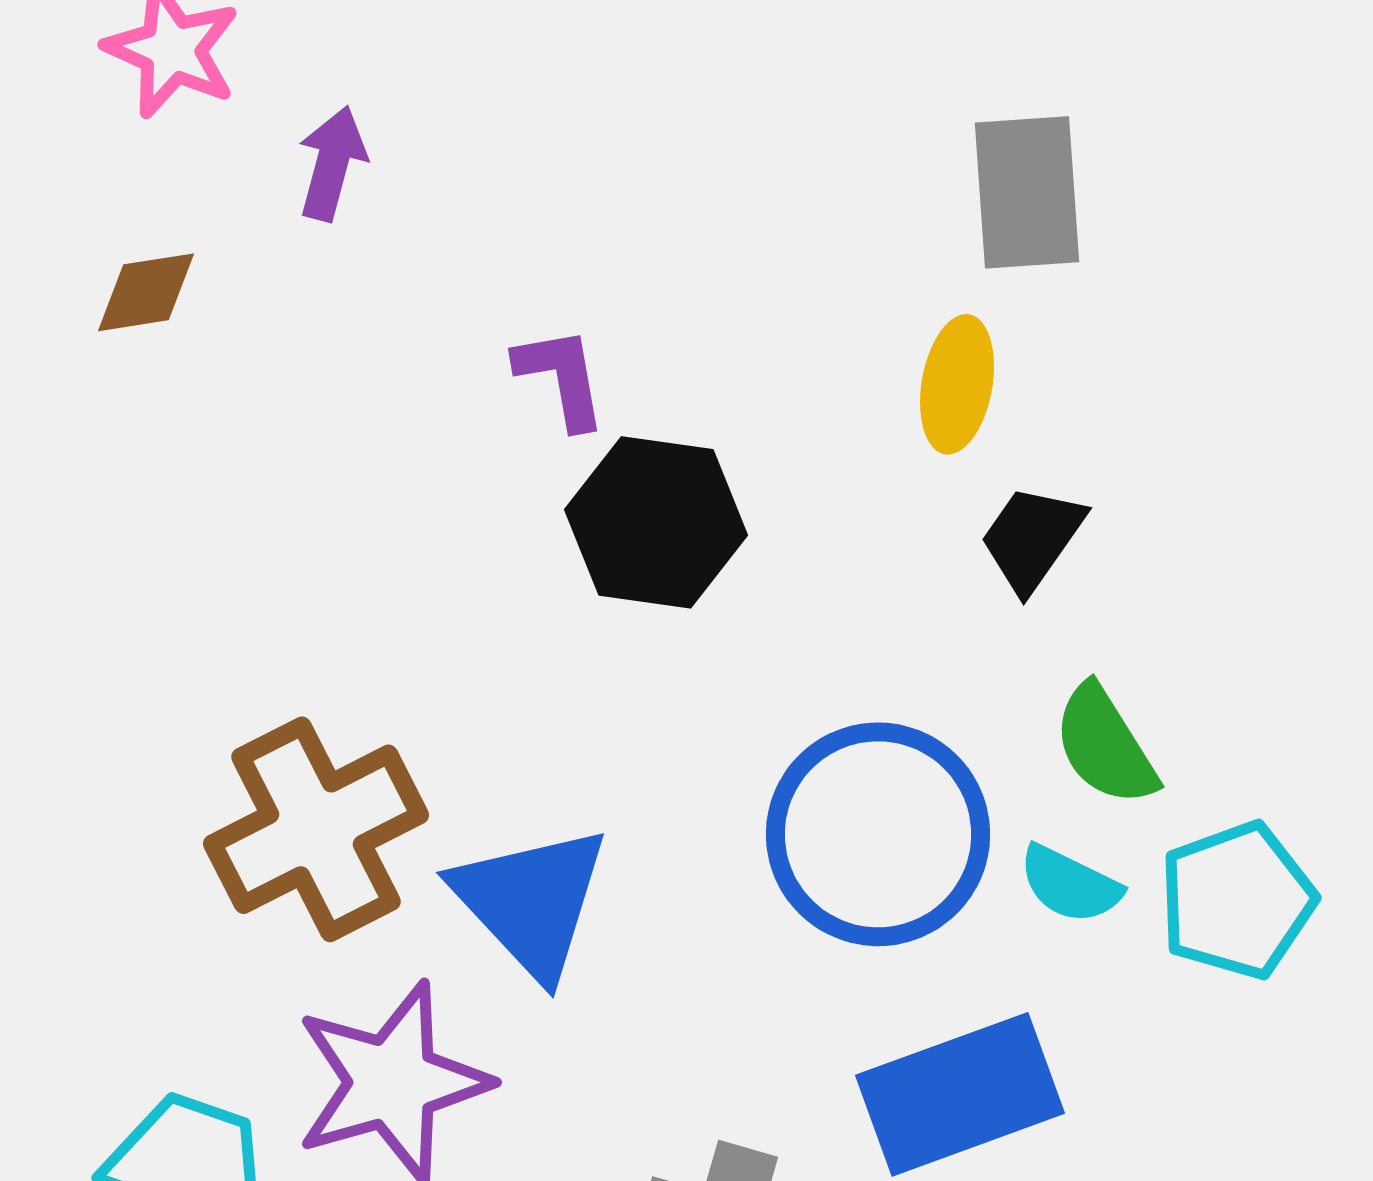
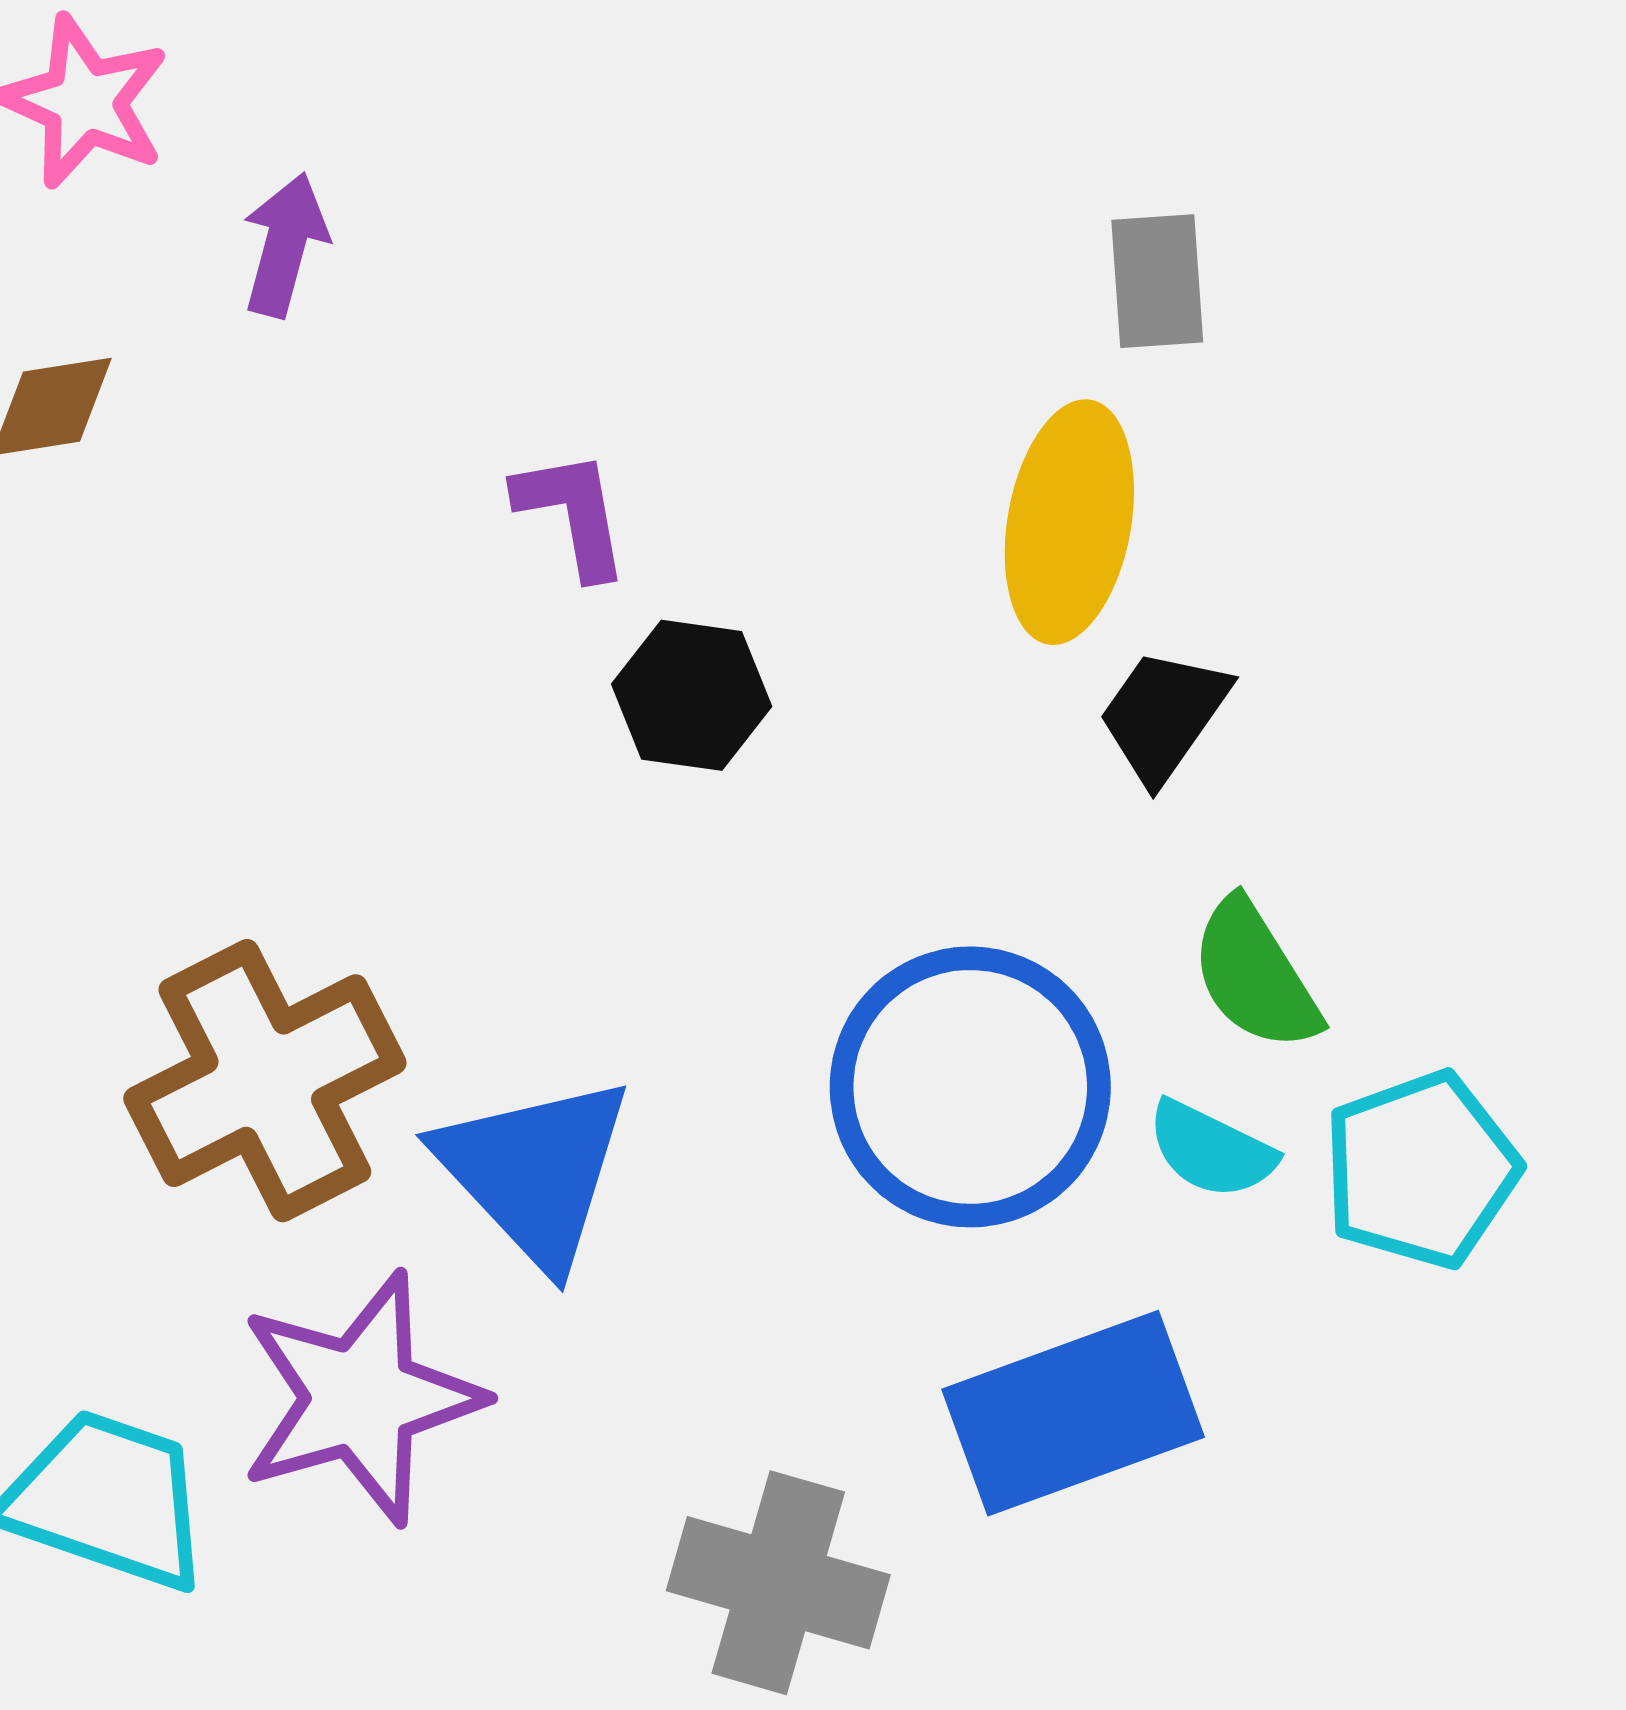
gray rectangle: (1027, 192) -> (1157, 281), size x0.7
yellow ellipse: (957, 384) -> (1069, 522), size x1.4
black hexagon: (656, 522) -> (692, 695), size x0.7

